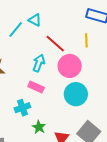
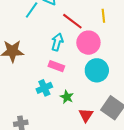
green star: (39, 127) -> (67, 97), moved

